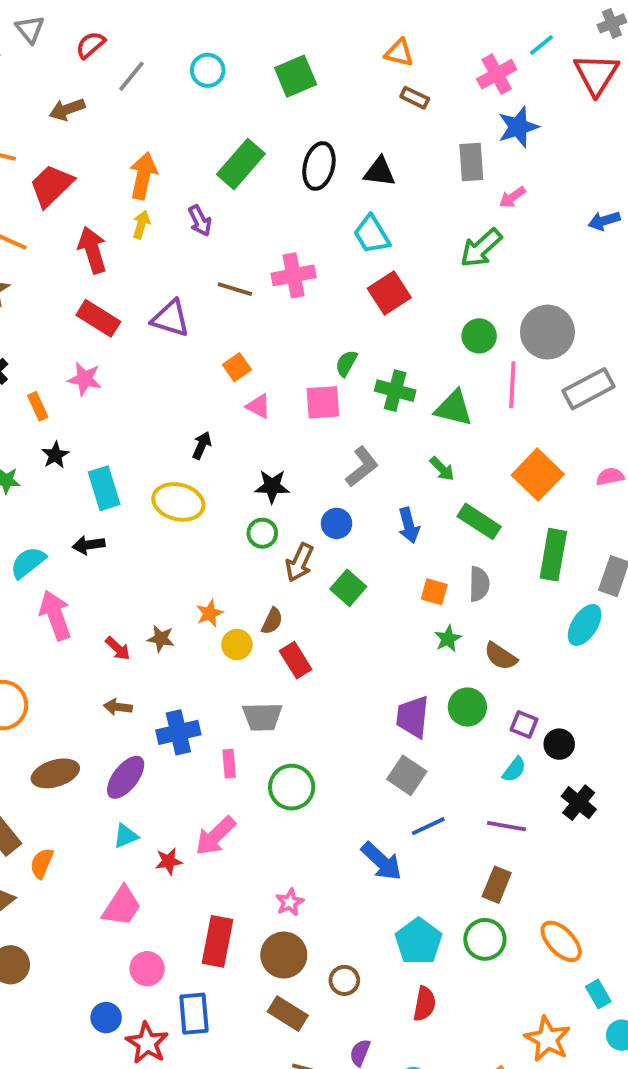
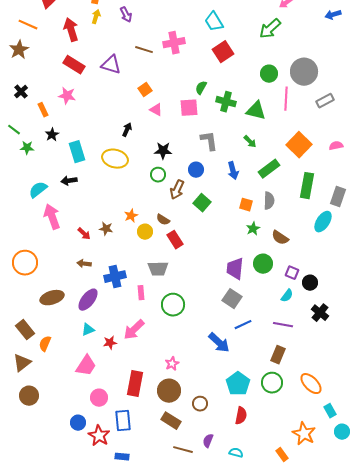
gray rectangle: (588, 389) -> (325, 101), size x0.7
gray L-shape: (362, 467) -> (209, 141), turned -60
green rectangle: (479, 521) -> (269, 169), turned -70
brown semicircle: (272, 621) -> (163, 220), turned 96

